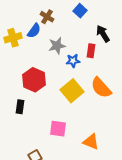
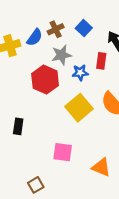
blue square: (80, 11) -> (84, 28), moved
brown cross: (47, 17) -> (56, 29), moved, turned 32
red hexagon: (34, 80) -> (45, 80), moved

